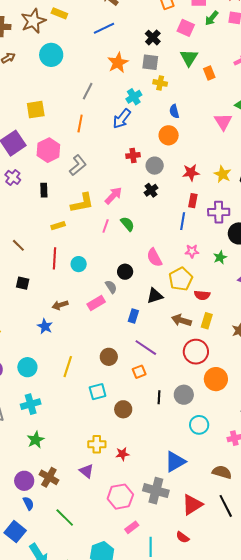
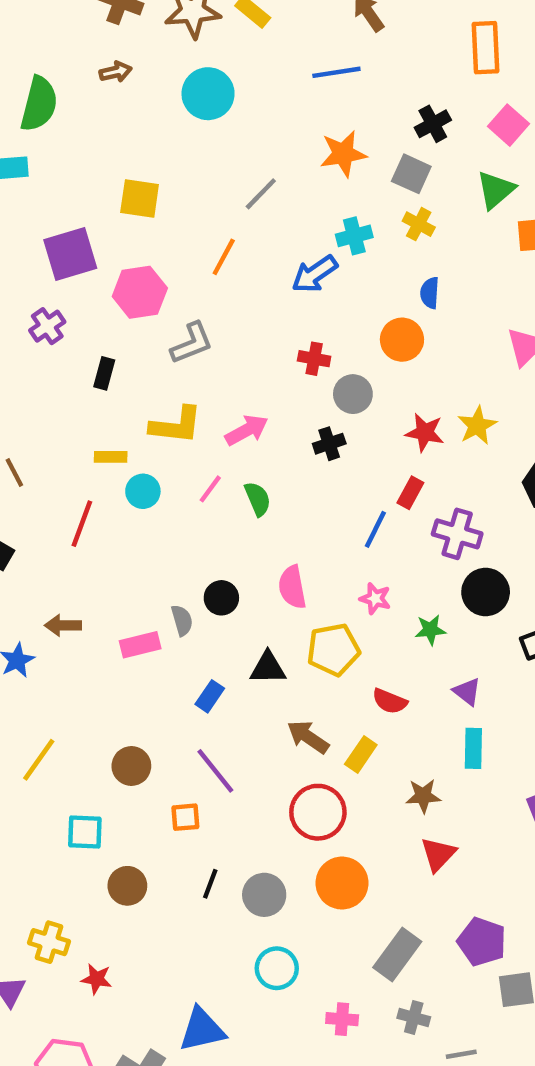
yellow star: (222, 174) -> (477, 426), moved
cyan circle: (79, 264) -> (143, 491), moved
red semicircle: (202, 295) -> (390, 701), moved

